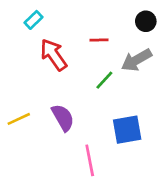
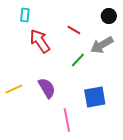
cyan rectangle: (33, 20) -> (25, 15), turned -40
red line: (99, 40) -> (74, 30), turned 32

